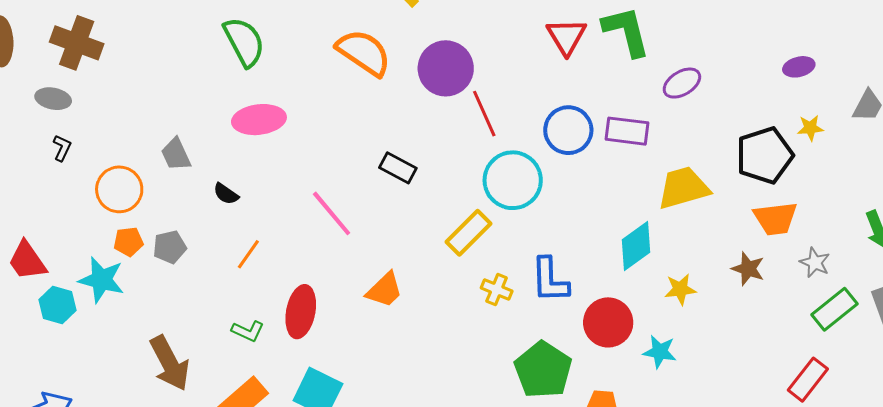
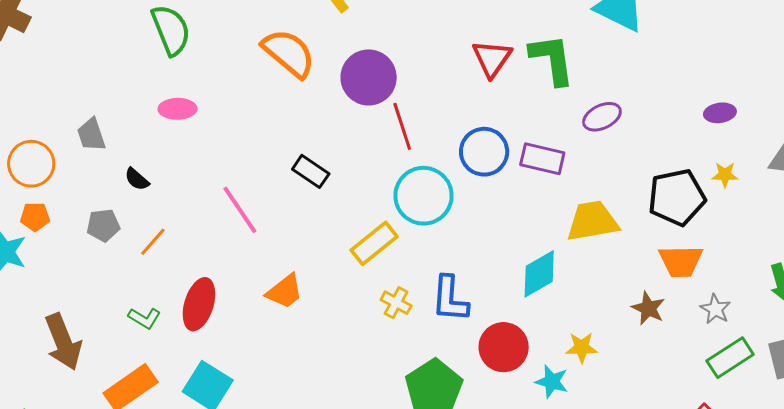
pink ellipse: (259, 120) -> (177, 109), size x0.7
gray pentagon: (170, 247) -> (103, 225), moved
yellow star: (680, 289) -> (582, 348), moved

